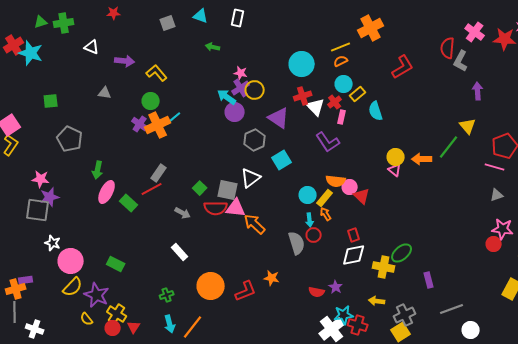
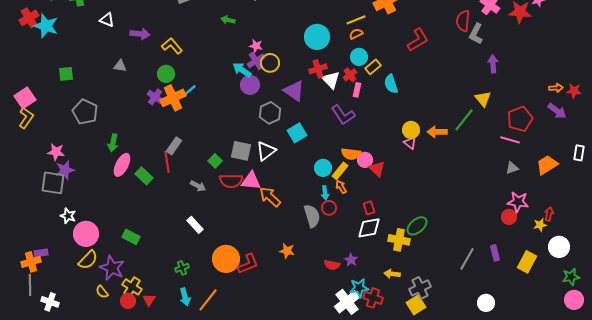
red line: (152, 189) -> (167, 162), turned -70
gray square: (228, 190) -> (241, 151), moved
purple rectangle: (429, 280) -> (495, 253), moved
red L-shape: (246, 291) -> (248, 264), moved
gray line: (452, 309) -> (467, 259), moved, turned -40

